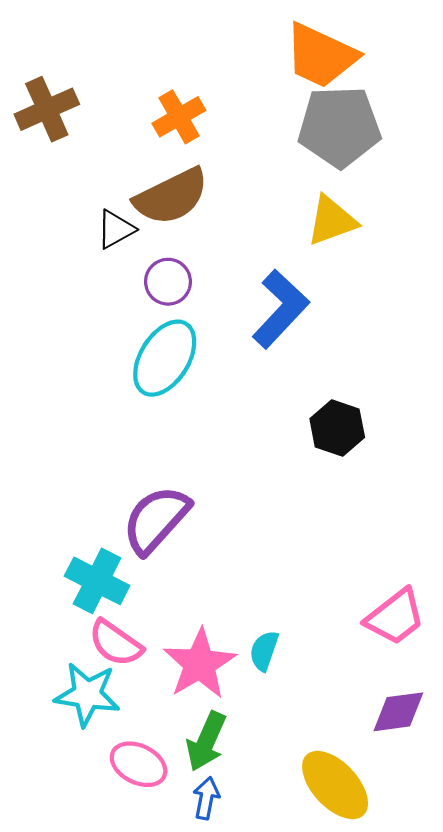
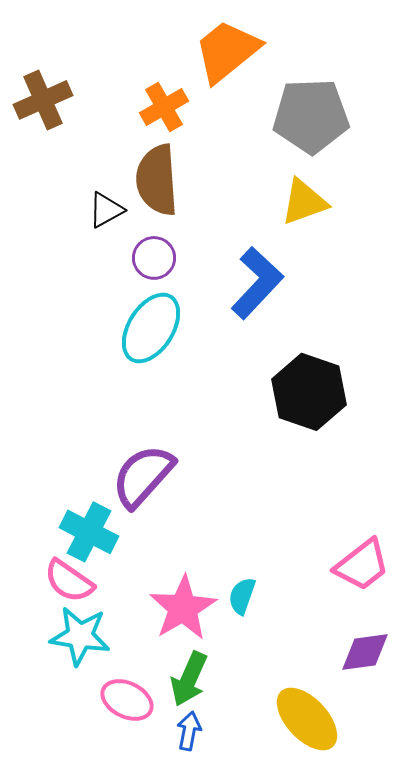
orange trapezoid: (321, 56) -> (227, 51), moved, turned 116
brown semicircle: (171, 197) -> (157, 180), turned 112
black hexagon: (337, 428) -> (309, 392), size x1.5
pink semicircle: (116, 643) -> (69, 581), moved

